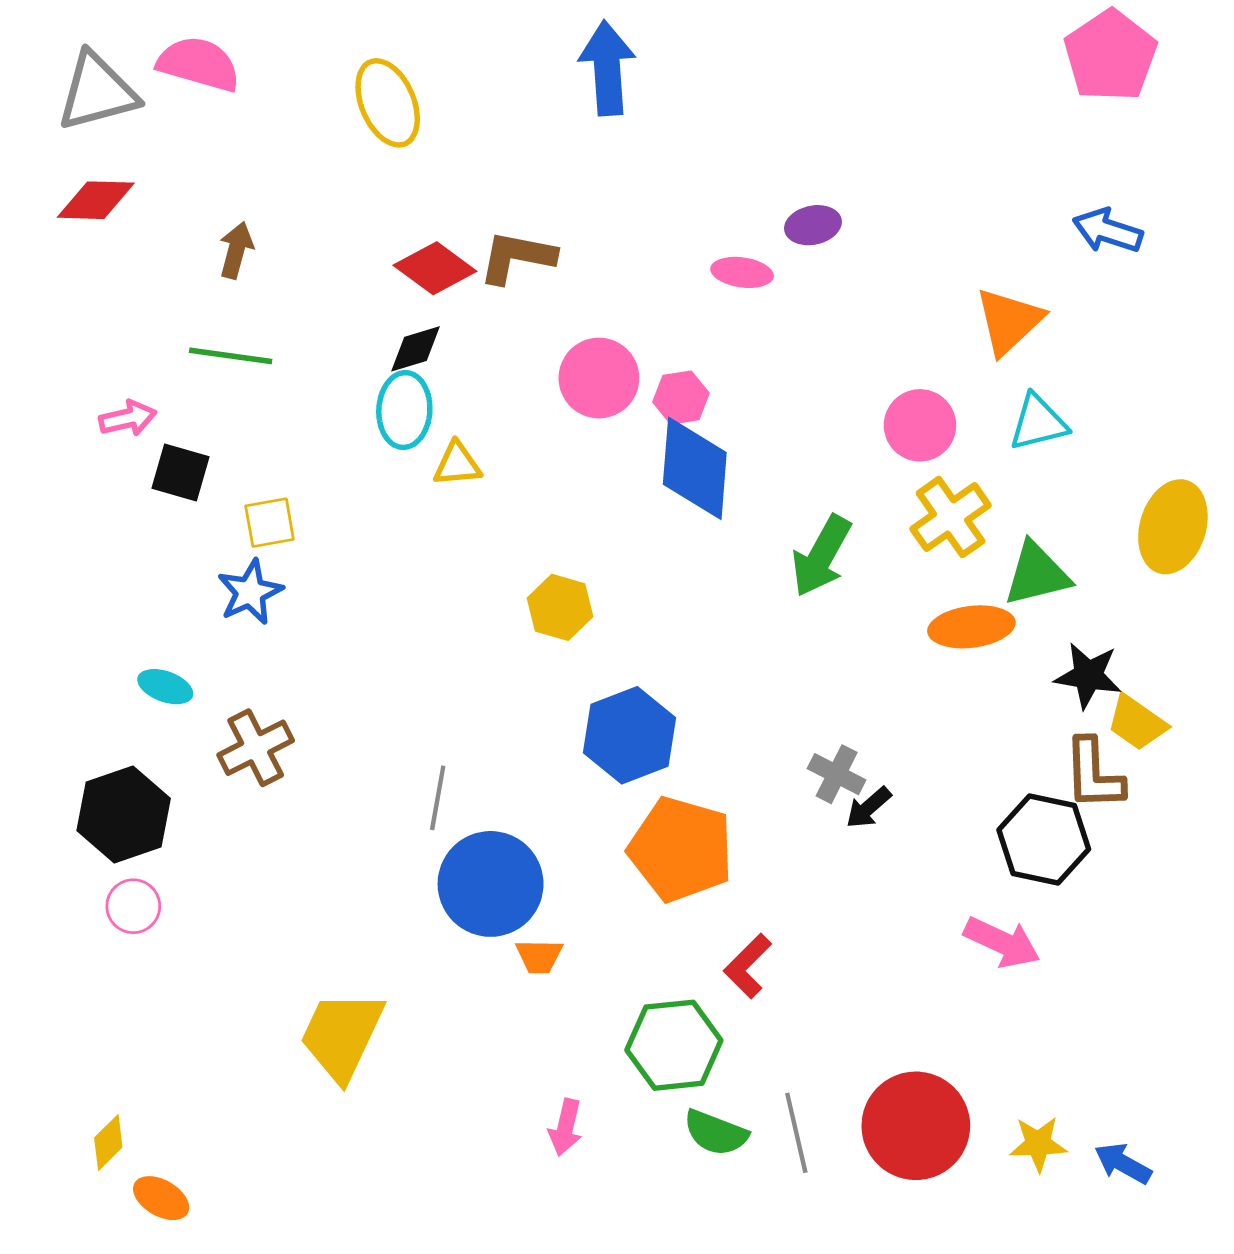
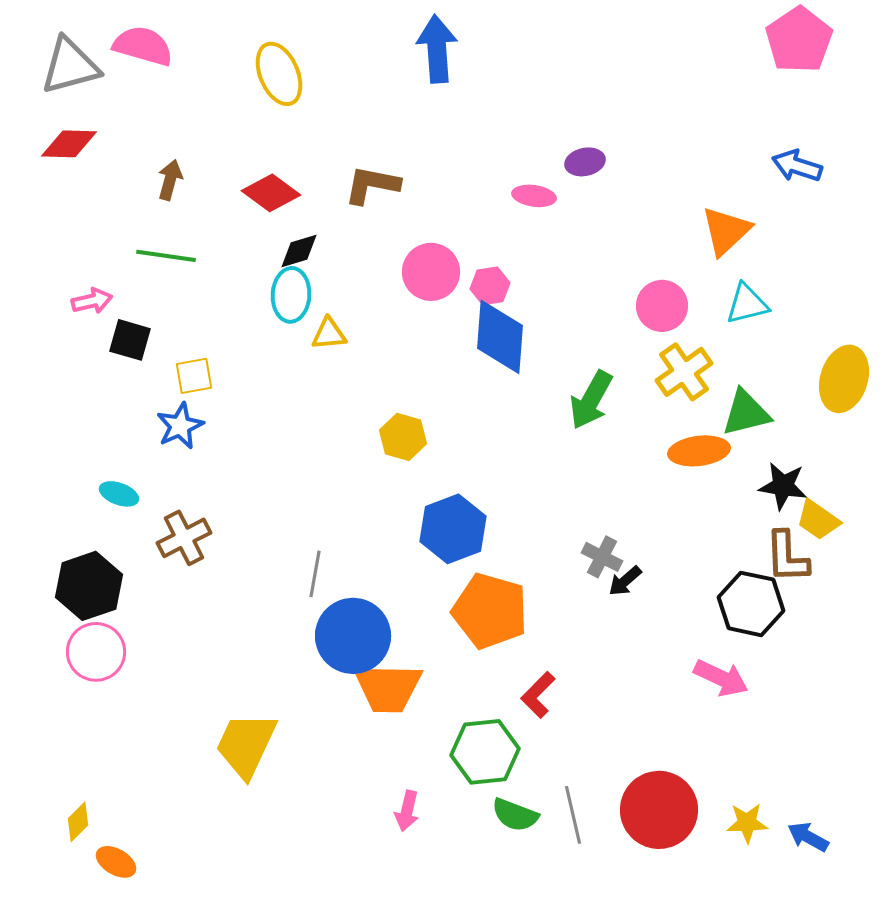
red diamond: (435, 268) -> (271, 193), moved
pink circle: (133, 906) -> (96, 652), size x1.5
orange trapezoid: (539, 956) -> (388, 688), size x2.0

